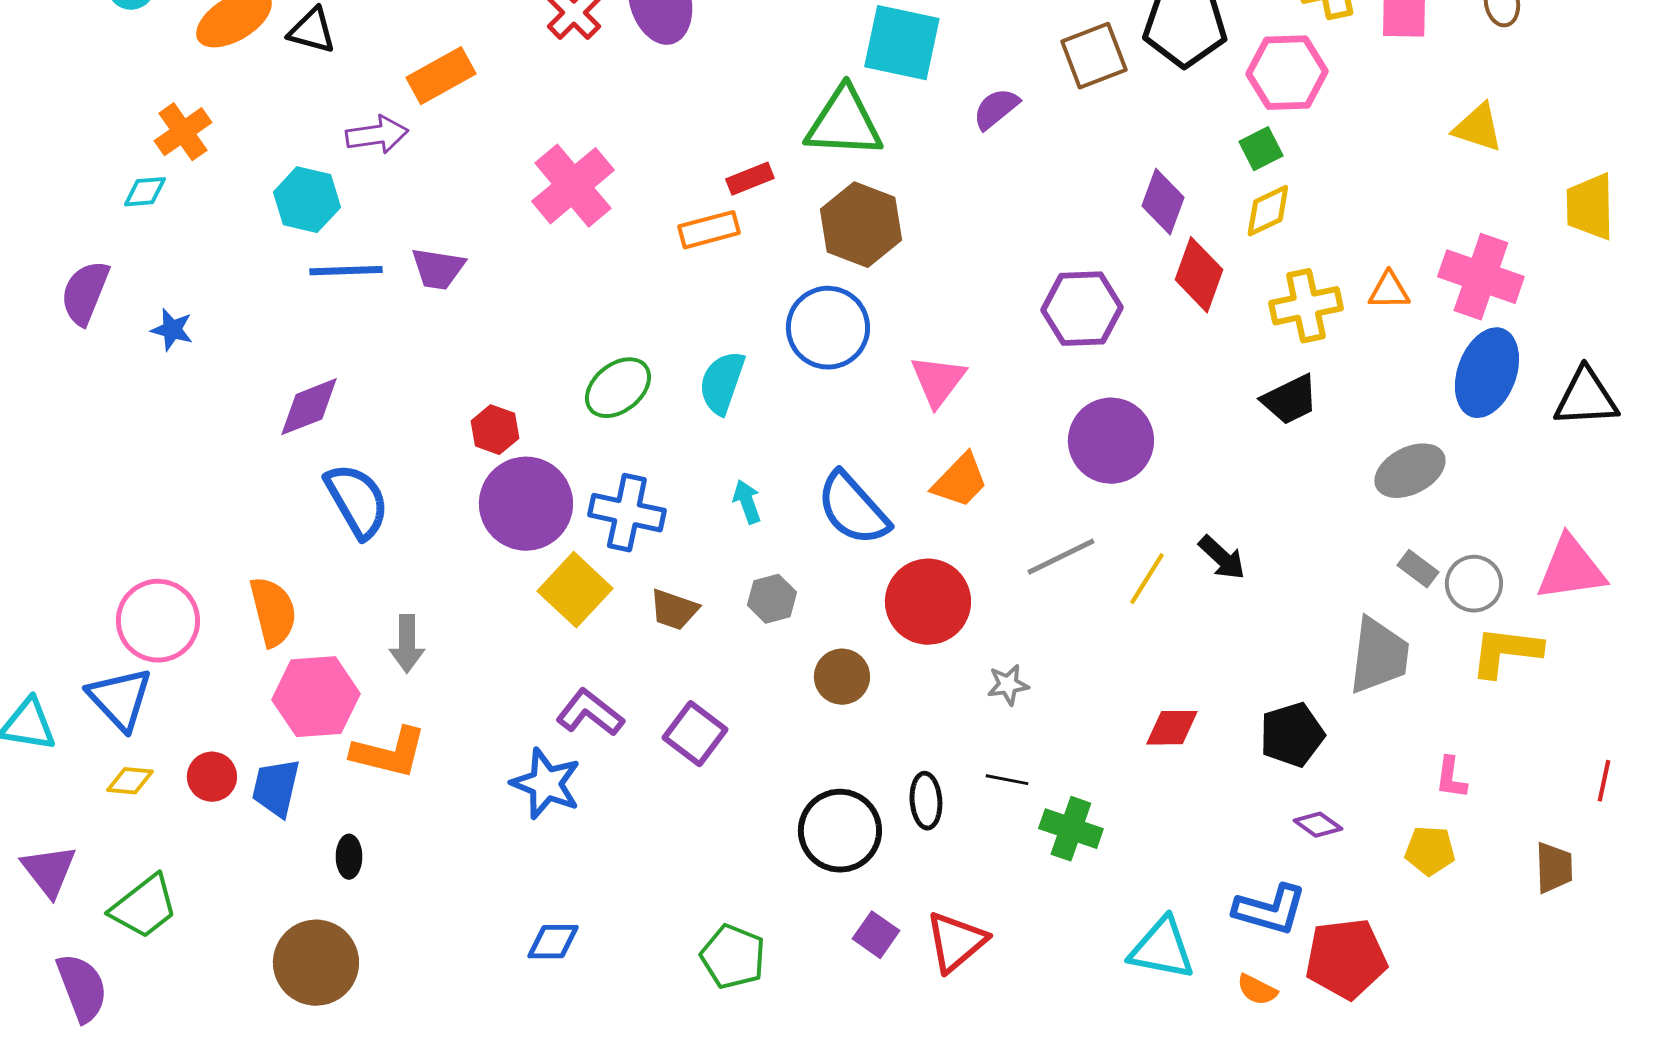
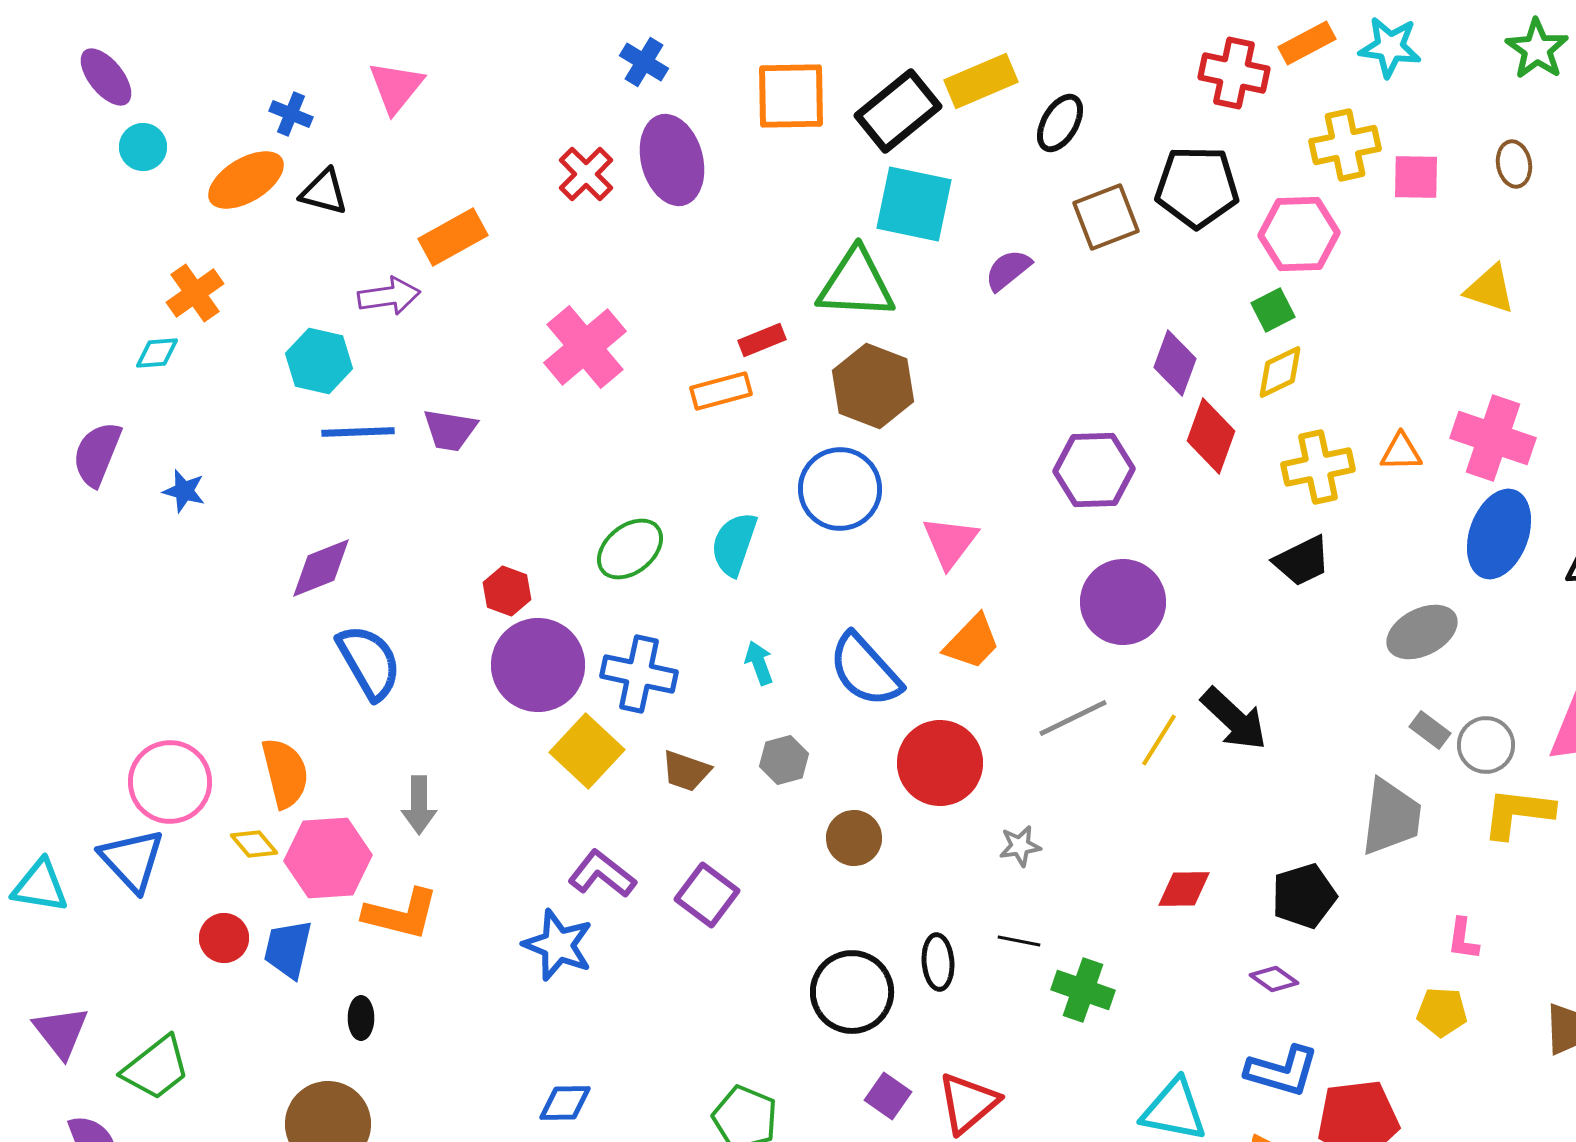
black arrow: (1222, 558) -> (1234, 719), size x1.4
yellow diamond: (130, 781) -> (254, 844), moved, turned 45
purple diamond: (1318, 825) -> (1274, 979), moved

